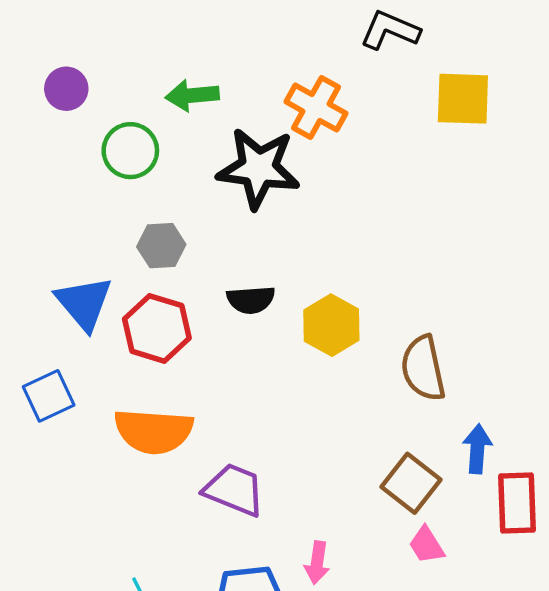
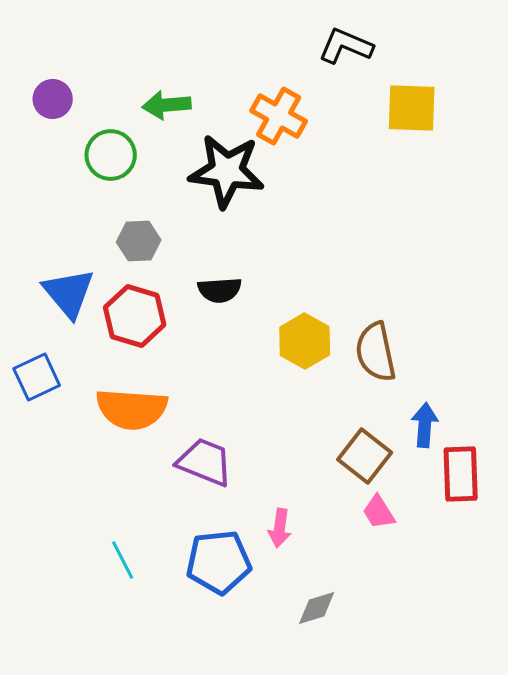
yellow hexagon: (331, 325) -> (305, 341), moved

